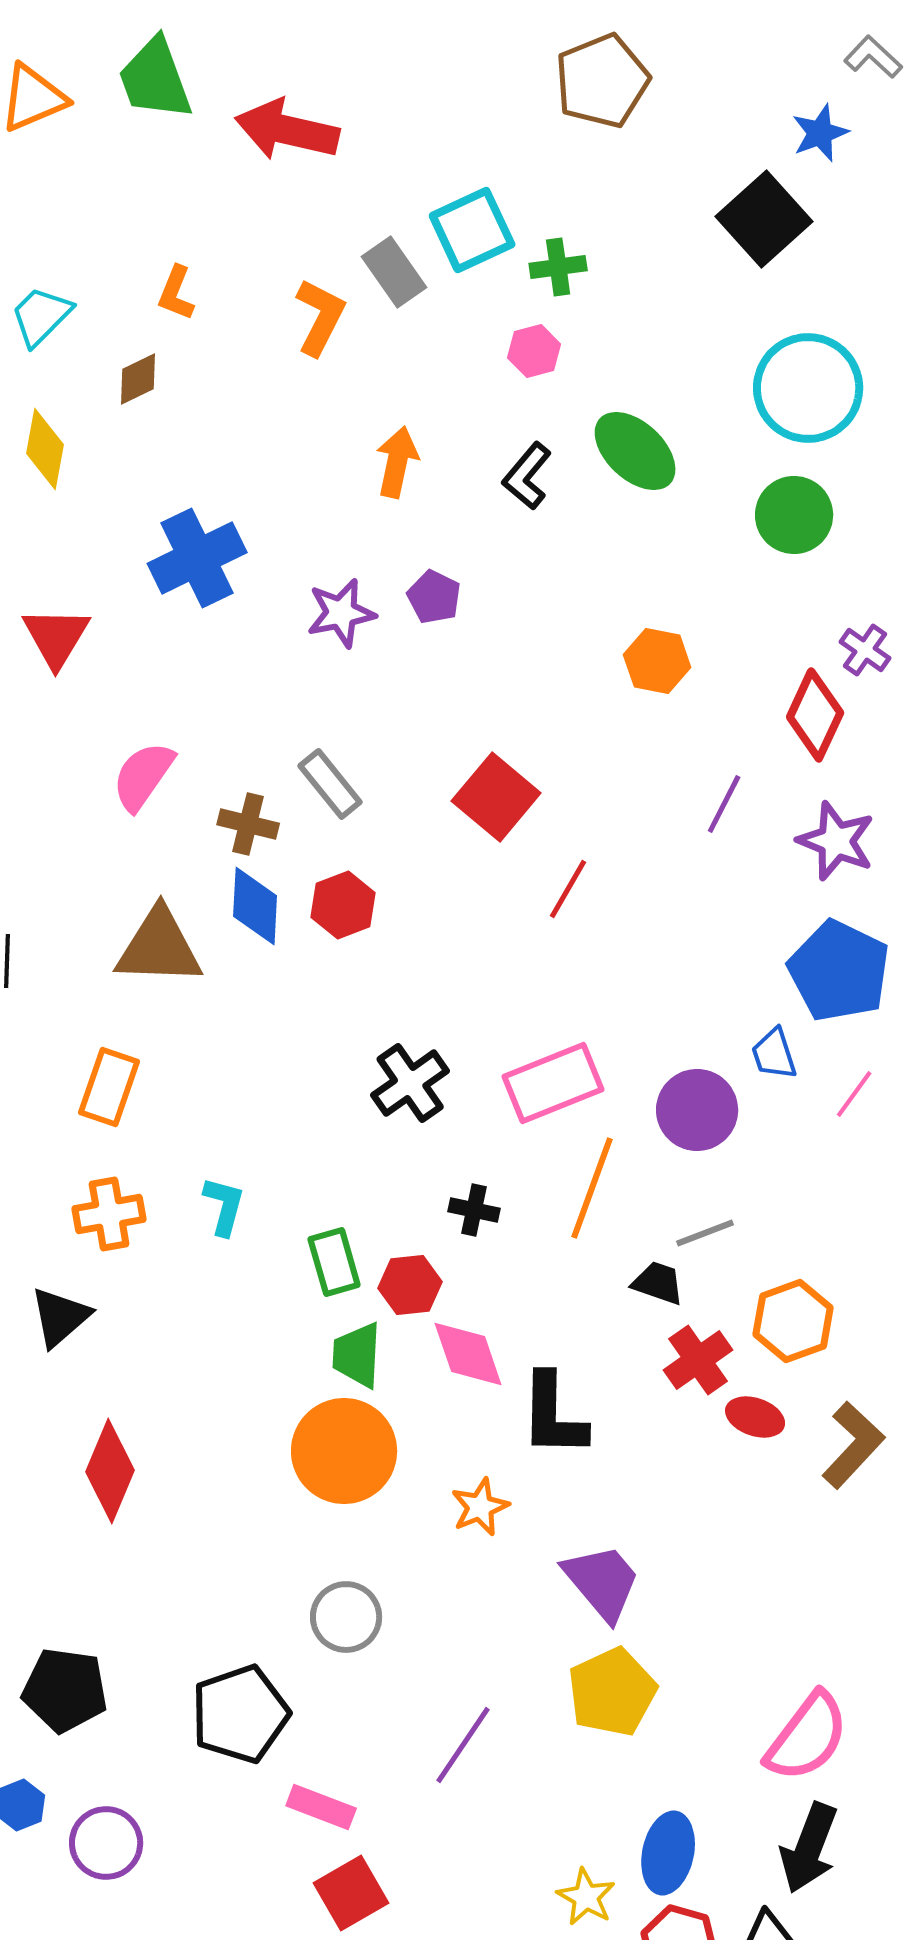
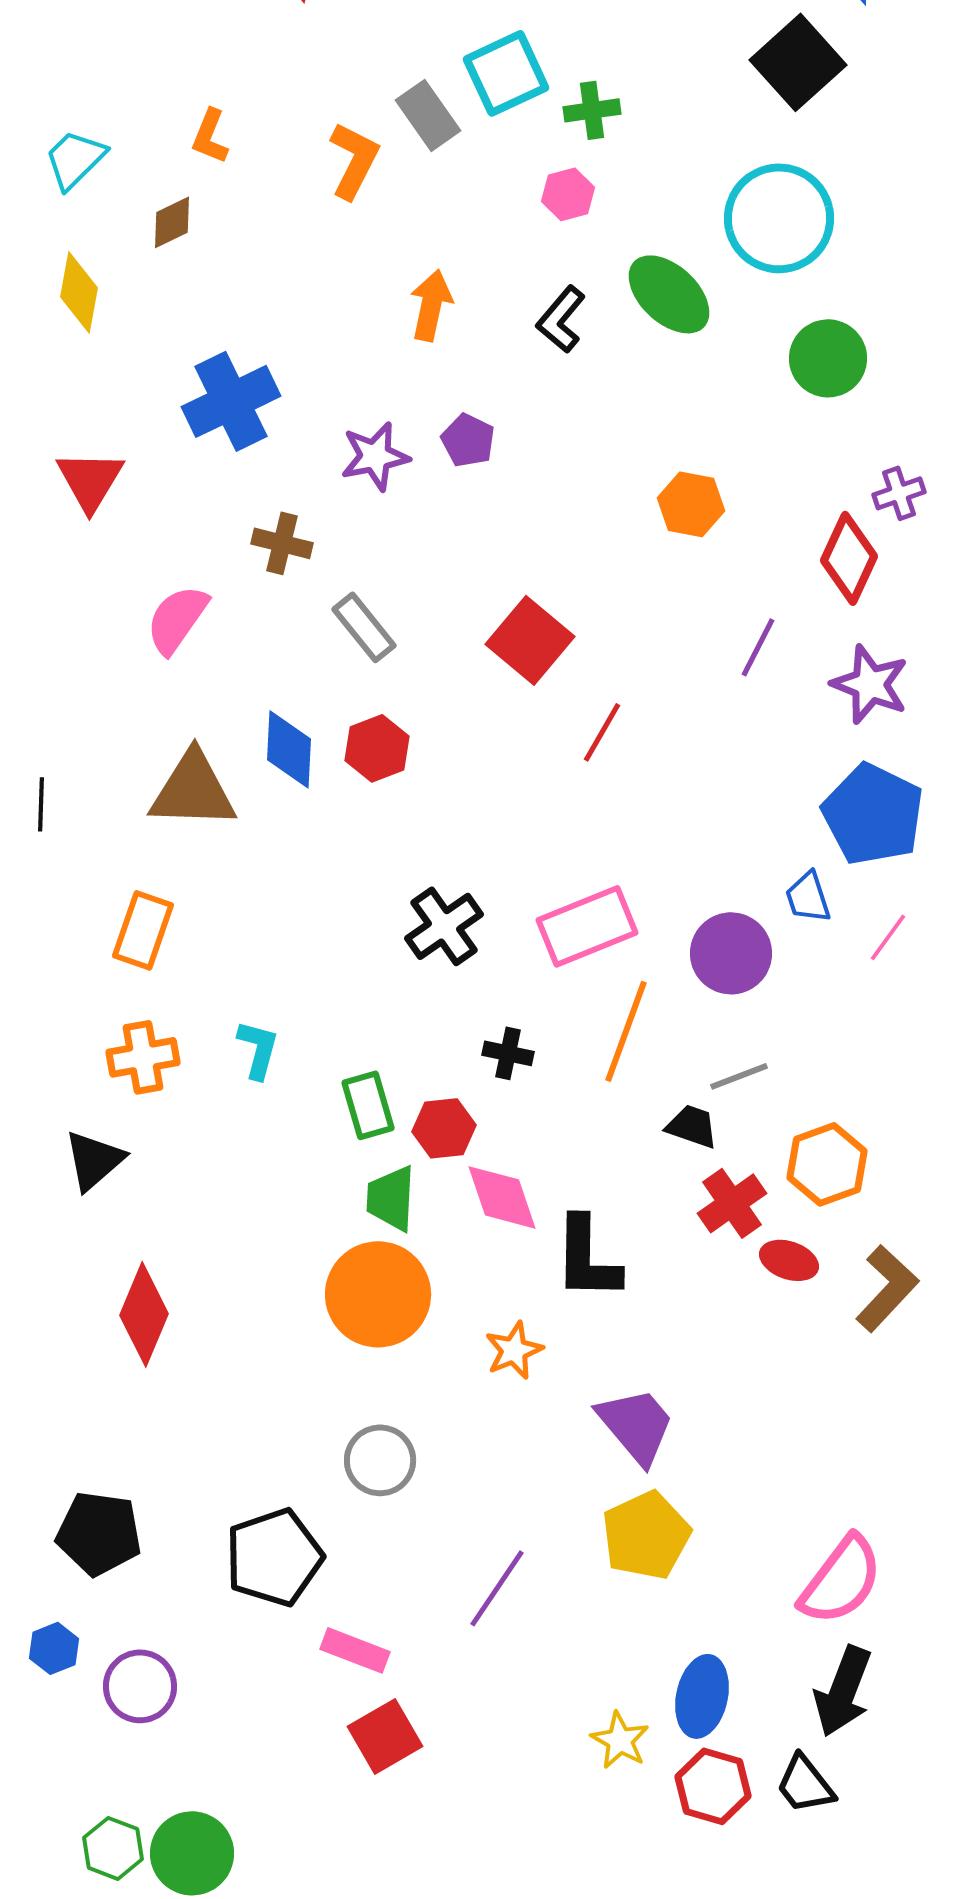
cyan circle: (808, 388) -> (779, 218), moved
purple cross: (865, 650) -> (899, 493), turned 36
brown cross: (248, 824) -> (282, 543), moved

